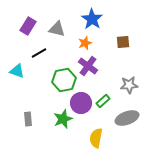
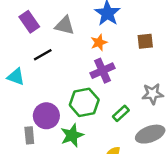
purple rectangle: (28, 26) -> (29, 22), turned -66
purple cross: (88, 66) -> (103, 71), turned 30
green hexagon: (64, 80) -> (84, 102), moved
purple circle: (81, 103) -> (46, 116), moved

